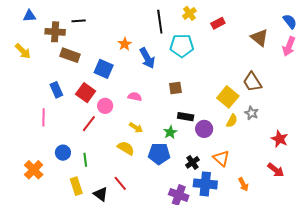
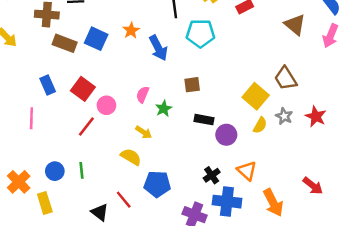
blue square: (104, 69) -> (96, 39), moved
pink semicircle: (135, 97) -> (143, 95), turned -80
green star: (170, 132) -> (164, 109), moved
red star: (280, 139) -> (316, 116), moved
blue circle: (63, 153) -> (55, 171), moved
blue pentagon: (159, 154) -> (157, 184), moved
orange arrow: (243, 184) -> (273, 203), size x1.6
yellow rectangle: (76, 186) -> (45, 203), moved

